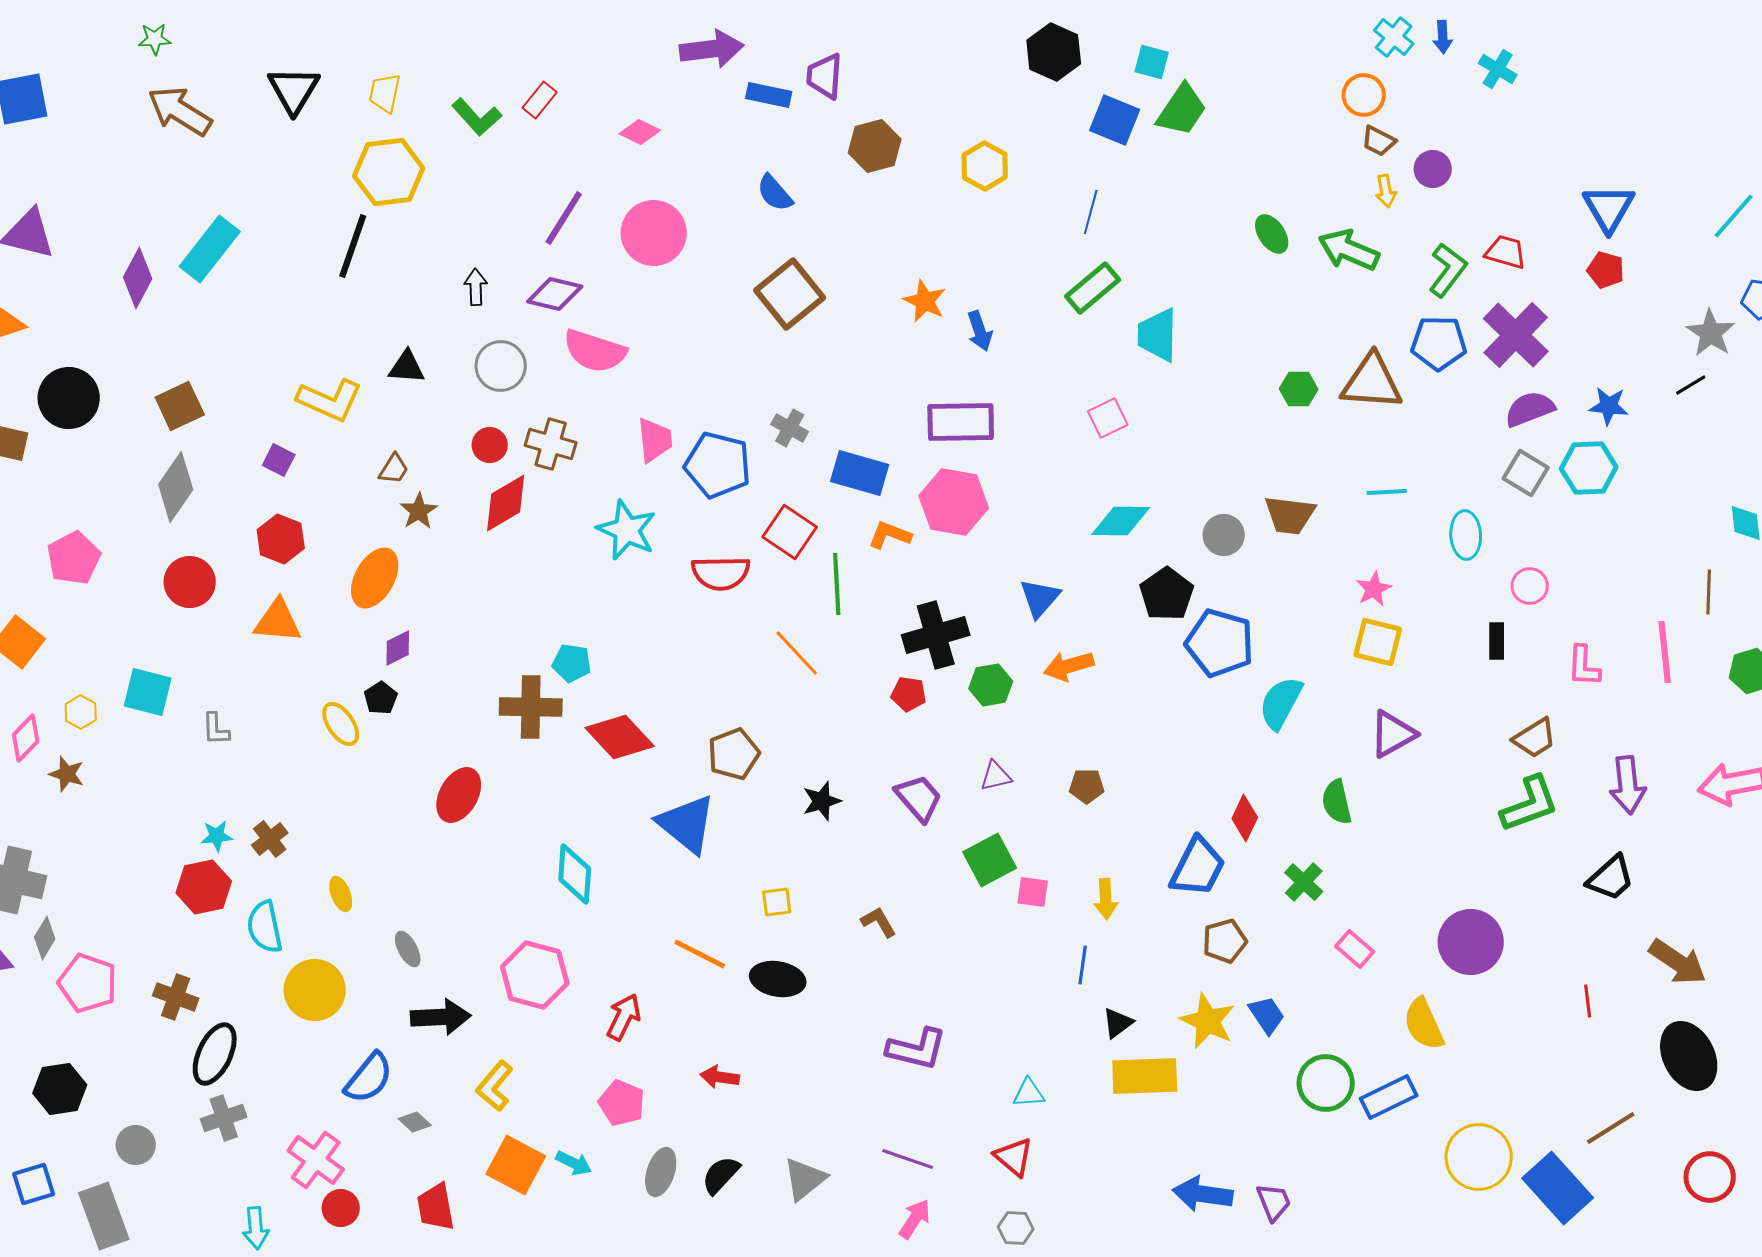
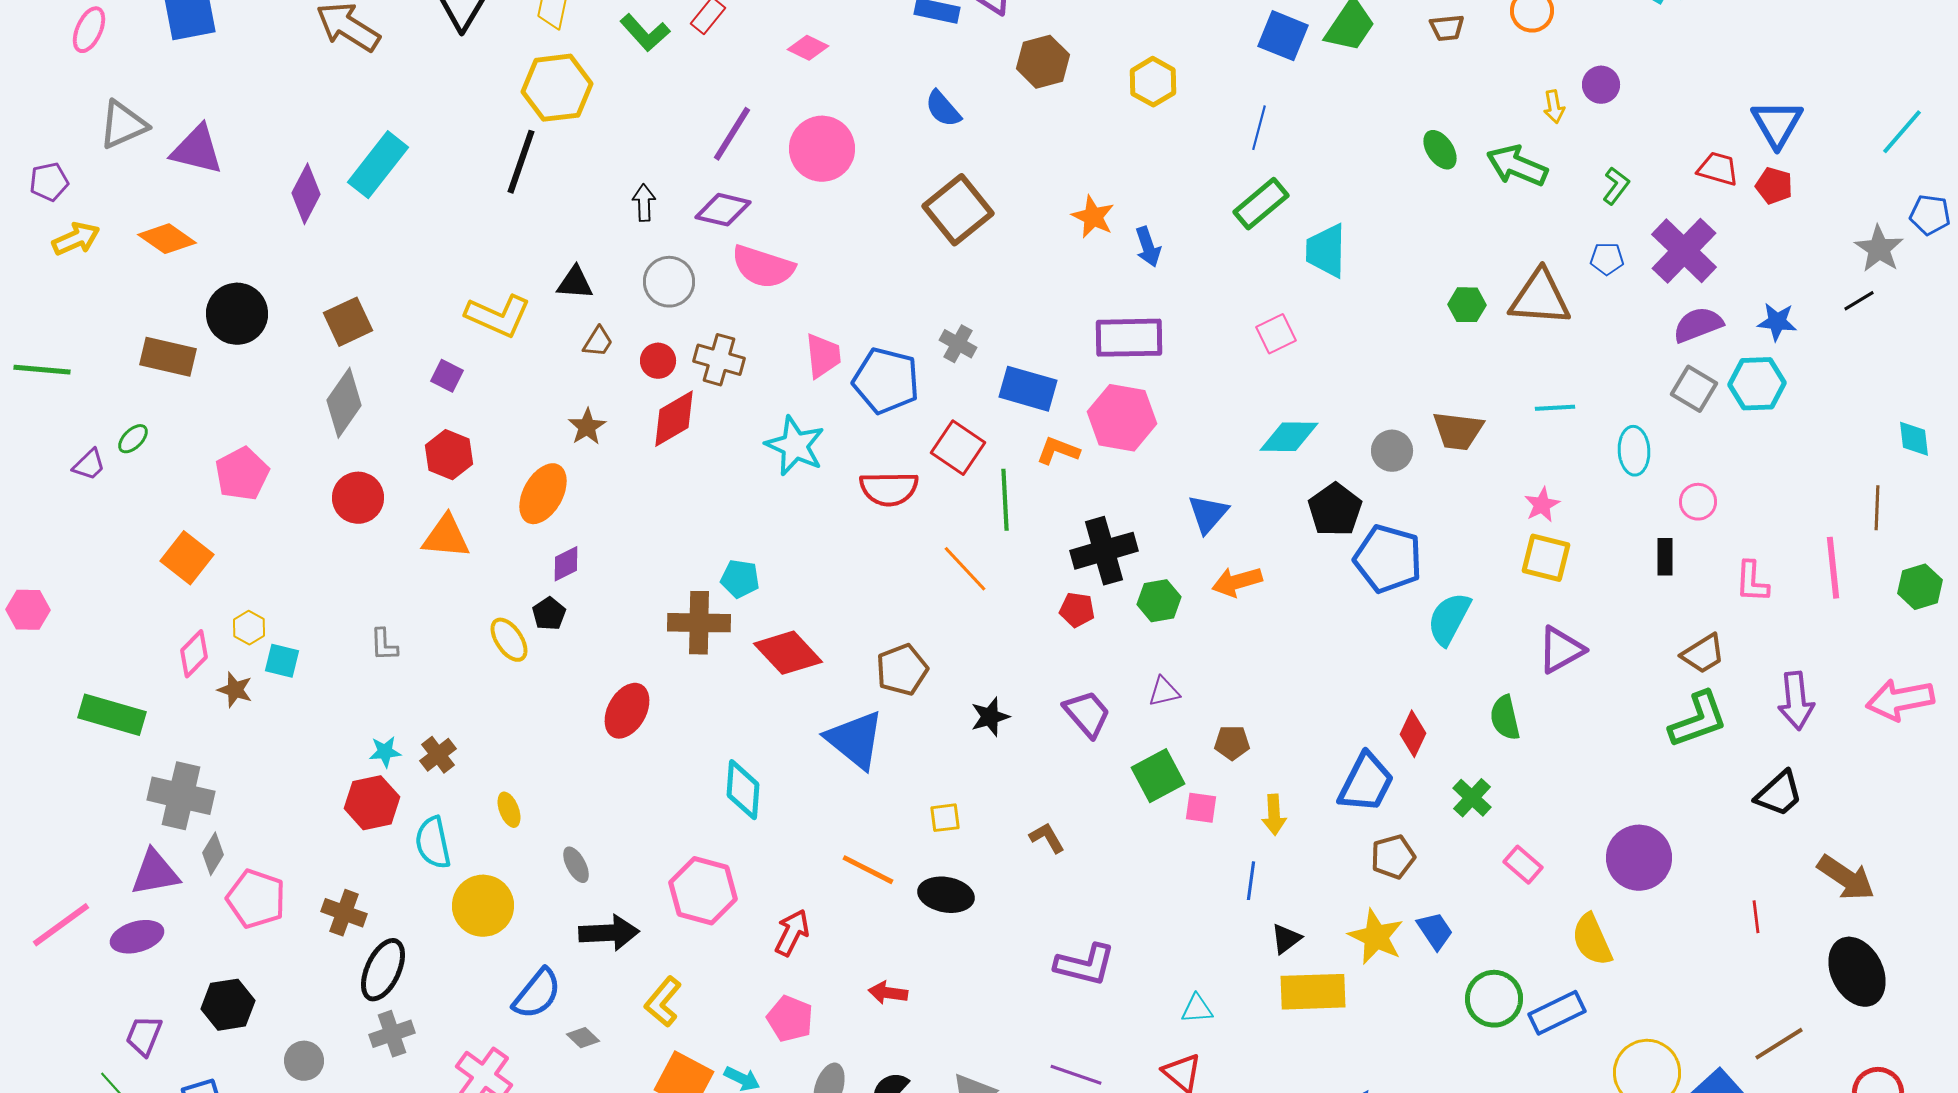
brown trapezoid: (1379, 141) -> (1447, 28), moved, turned -33
red trapezoid: (1506, 252) -> (1718, 169), moved
green L-shape: (1448, 270) -> (1616, 186), size x0.7
blue pentagon: (1439, 343) -> (1607, 259), size x0.6
brown trapezoid: (394, 469) -> (598, 342), moved
cyan square: (148, 692) -> (282, 661), moved, size x0.7
brown pentagon: (1087, 786) -> (1232, 743), moved

